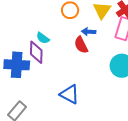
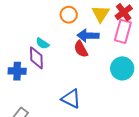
blue arrow: (89, 32) -> (88, 36), size x1.5
blue cross: (17, 65) -> (17, 71), size x0.7

